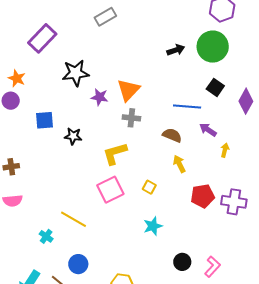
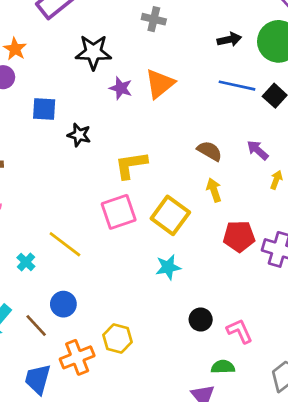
blue line: (187, 107) -> (237, 86), moved
gray cross: (131, 118) -> (154, 19), moved
yellow square: (149, 187) -> (170, 215), size x2.0
pink L-shape: (212, 267) -> (240, 331), turned -75

